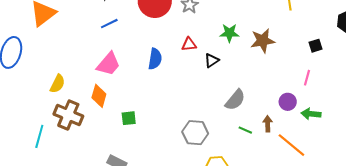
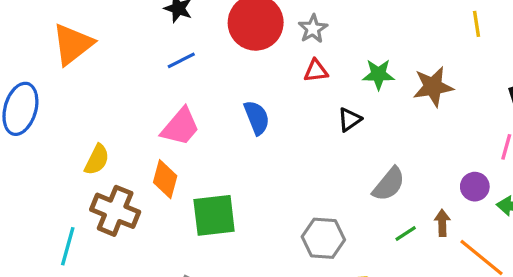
red triangle: (189, 44) -> (316, 71), moved
blue semicircle: (155, 59) -> (257, 118), turned -30
green square: (129, 118) -> (214, 215), size x1.8
green line: (245, 130) -> (406, 233), turned -56

